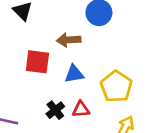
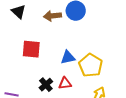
brown arrow: (69, 40) -> (52, 16), moved
blue triangle: (74, 74) -> (68, 57), moved

